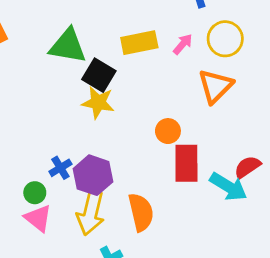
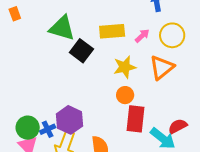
yellow star: (98, 103) -> (125, 67), moved, turned -30
blue cross: (60, 168) -> (48, 129), moved
green circle: (35, 193) -> (28, 128), size x1.5

